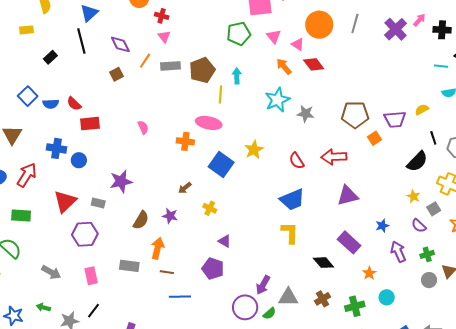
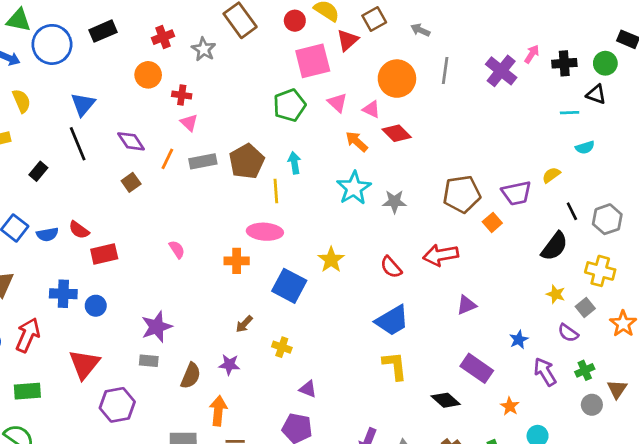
purple triangle: (348, 196) -> (466, 305), size x0.7
gray rectangle: (98, 203) -> (149, 361), moved

